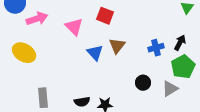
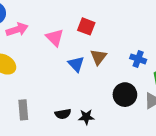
blue cross: (156, 48) -> (138, 59), turned 35
black circle: (143, 83) -> (125, 95), size x1.5

